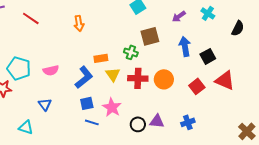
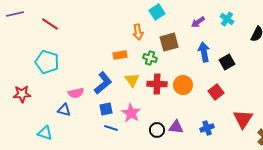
orange arrow: (79, 23) -> (138, 32), moved
orange rectangle: (101, 58) -> (120, 55), moved
cyan pentagon: (19, 68) -> (47, 62), moved
pink semicircle: (51, 70) -> (76, 93), moved
red triangle: (225, 80) -> (243, 119), moved, turned 40
blue triangle: (45, 104) -> (64, 110), turned -40

